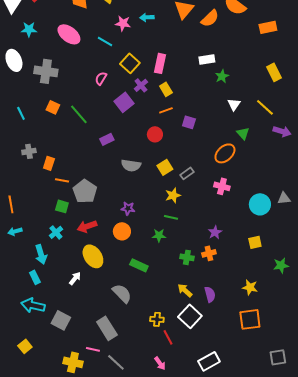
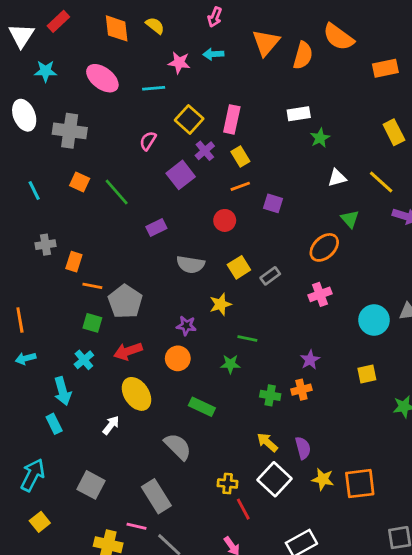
orange semicircle: (210, 18) -> (303, 55), turned -30
cyan line: (105, 41) -> (154, 88), turned -35
white triangle: (234, 104) -> (337, 178), turned 40
pink cross: (222, 186) -> (320, 294), turned -35
yellow star: (173, 195) -> (220, 304), moved
yellow star: (250, 287) -> (323, 479), moved
cyan arrow: (33, 305) -> (33, 475), moved, turned 105

